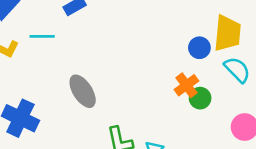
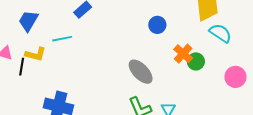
blue circle: (199, 48) -> (157, 25), moved
gray ellipse: (83, 91) -> (141, 72), moved

